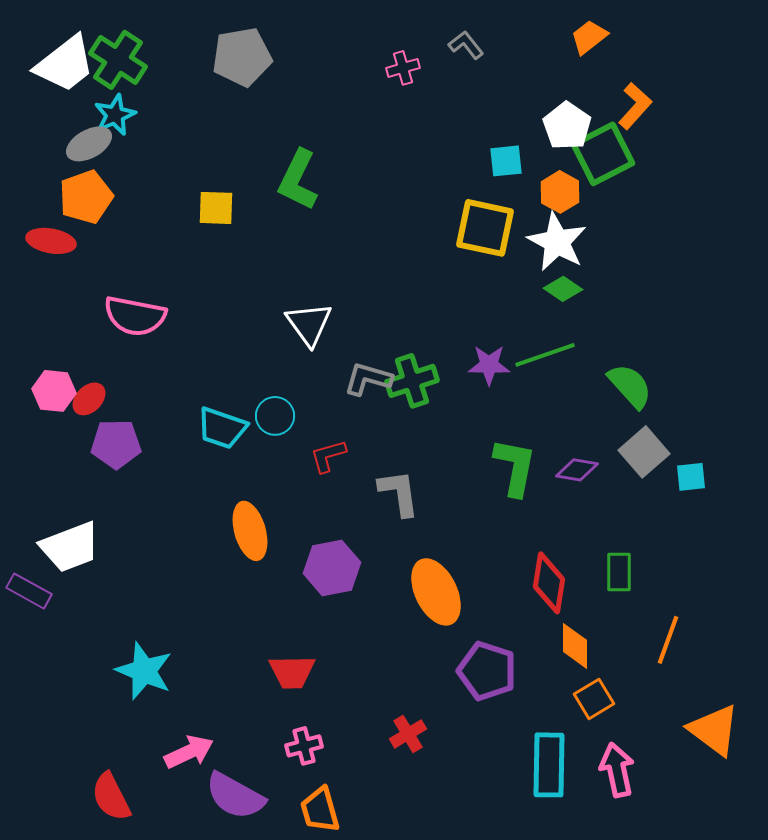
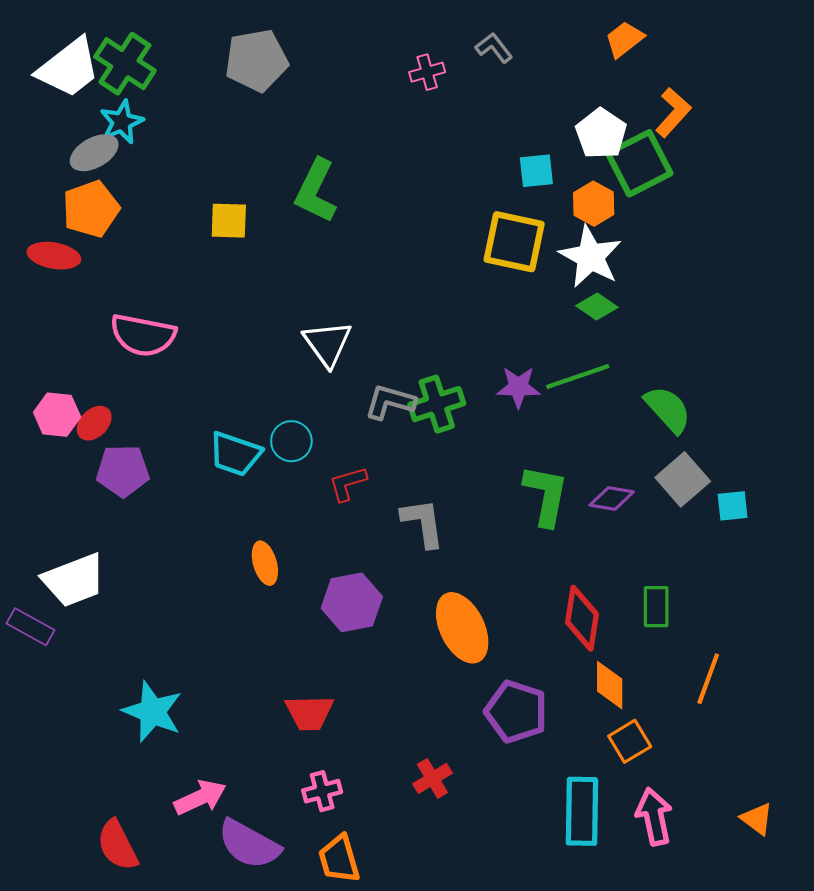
orange ellipse: (250, 531) -> (265, 563), size x0.7
orange triangle: (714, 730) -> (757, 819), moved, size x0.6

